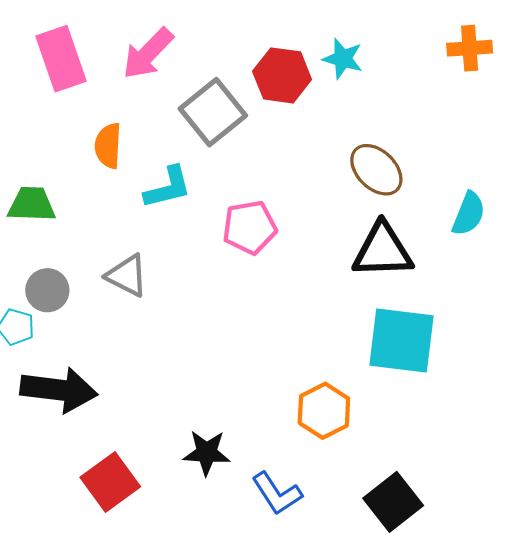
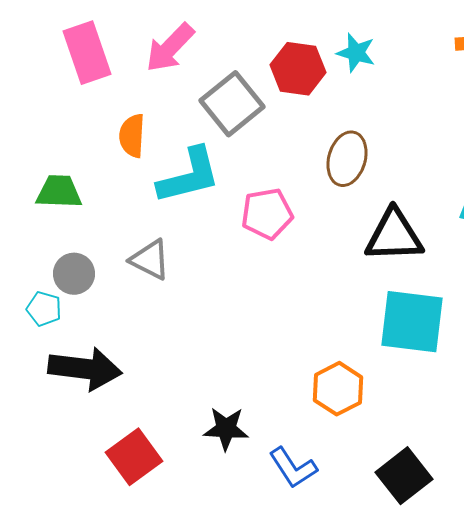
brown ellipse: (376, 170) -> (347, 159), moved, turned 62
cyan L-shape: (168, 188) -> (189, 176), size x1.4

